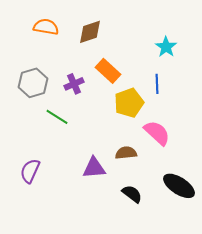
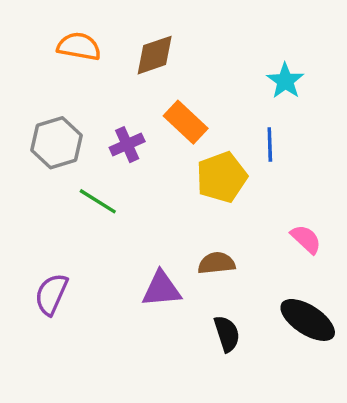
pink semicircle: (157, 133) -> (306, 239), moved, size x0.7
black semicircle: (132, 194) -> (227, 334), turned 35

